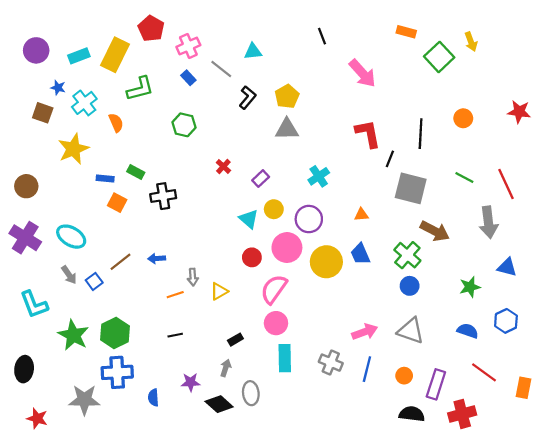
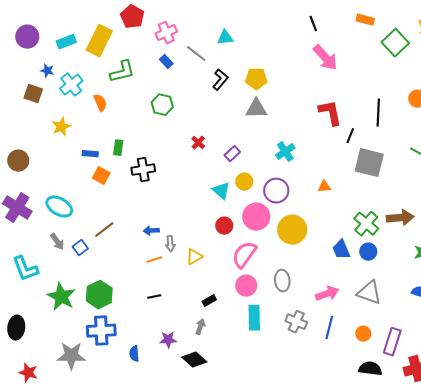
black line: (322, 36) -> (313, 24), moved
yellow pentagon: (287, 96) -> (256, 79), turned 30
yellow star: (73, 149) -> (61, 127), size x0.7
green rectangle: (136, 172) -> (118, 148), turned 70
brown arrow: (435, 231) -> (400, 218), moved, turned -32
blue trapezoid: (360, 254) -> (341, 250), moved
blue arrow: (157, 258) -> (151, 231), moved
gray ellipse: (251, 393) -> (282, 281), moved

